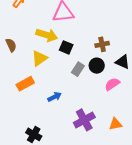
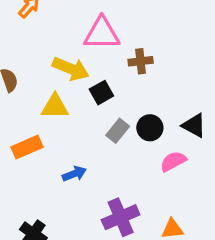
brown cross: (102, 44) -> (141, 61), moved
black square: (66, 47) -> (101, 93), turned 32
yellow triangle: (39, 58) -> (55, 107), turned 30

